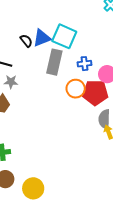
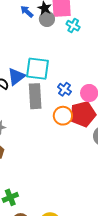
blue cross: (84, 64) -> (64, 89), turned -32

